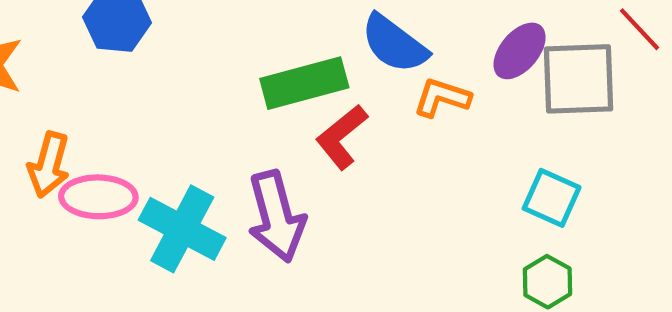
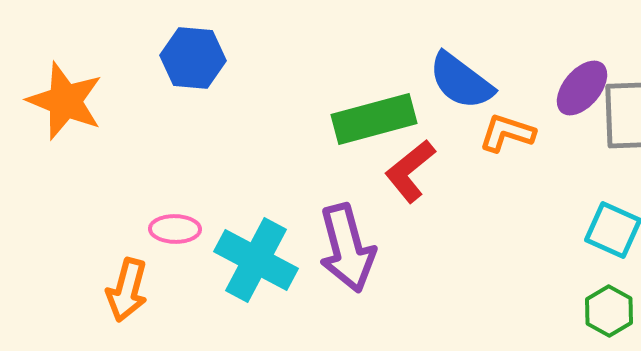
orange arrow: (49, 165) -> (127, 290), moved
pink ellipse: (98, 197) -> (175, 229), size x0.7

